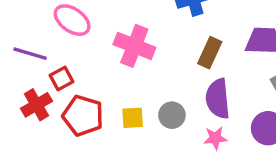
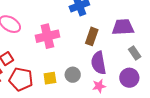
pink cross: (134, 46) -> (47, 36), turned -30

